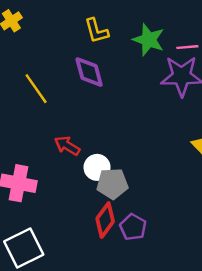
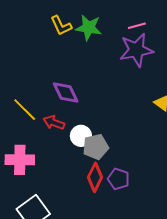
green star: (149, 40) -> (89, 28), moved
purple diamond: (89, 72) -> (66, 93), moved
yellow line: (36, 89) -> (25, 110), moved

